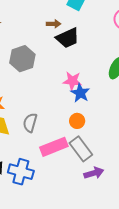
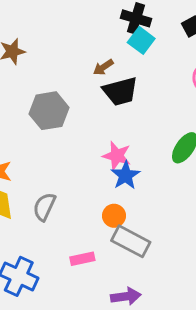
brown arrow: (54, 24) -> (103, 67), turned 136
pink rectangle: (54, 147) -> (82, 259), moved, size x0.6
gray rectangle: (81, 149) -> (131, 241), moved, turned -35

